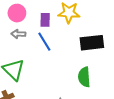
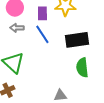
black rectangle: (92, 43) -> (77, 40), moved

